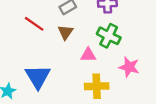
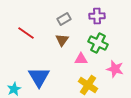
red line: (34, 24) -> (26, 33), moved
yellow cross: (97, 86) -> (88, 85), turned 36

